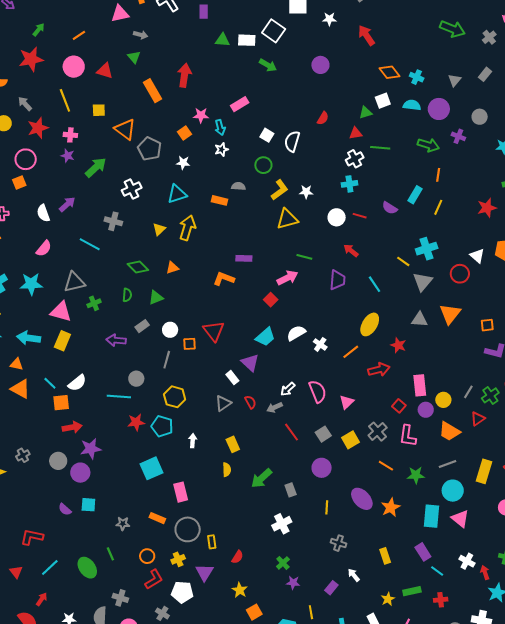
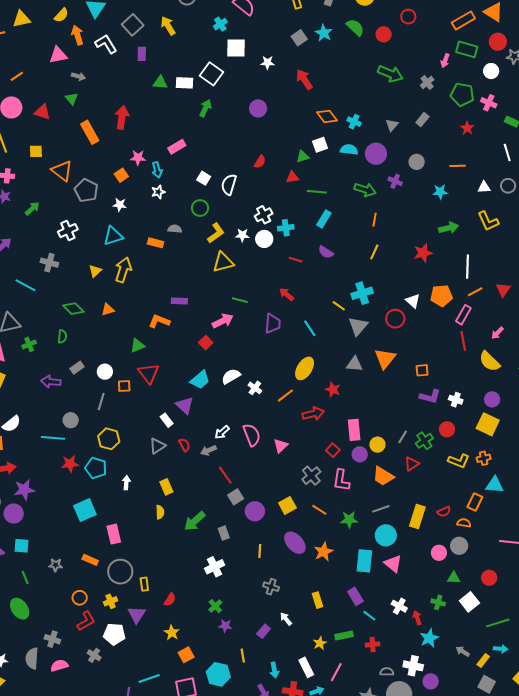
green arrow: (268, 65) -> (205, 108), turned -96
white cross: (355, 159) -> (264, 215), moved
green arrow: (96, 167) -> (32, 209), size x0.7
cyan rectangle: (415, 195) -> (324, 219), moved
white circle: (337, 217) -> (264, 239), moved
green triangle: (156, 298) -> (137, 346), moved
gray square: (323, 434) -> (236, 497), moved
yellow square: (351, 440) -> (287, 505), moved
green line: (110, 554) -> (25, 578), moved

